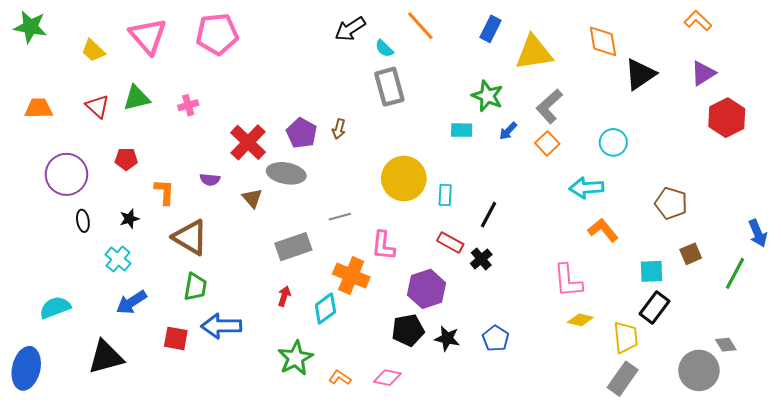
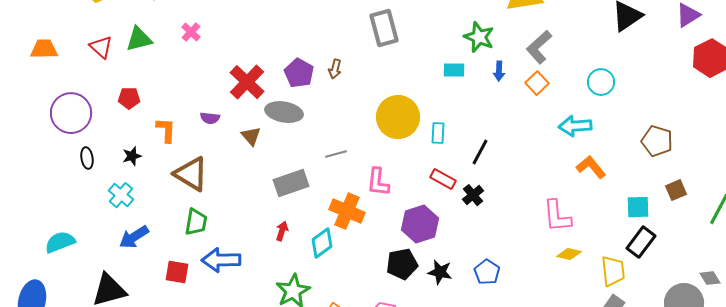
pink cross: (188, 105) -> (191, 32), moved, turned -30
blue arrow: (508, 131) -> (499, 71), turned -42

